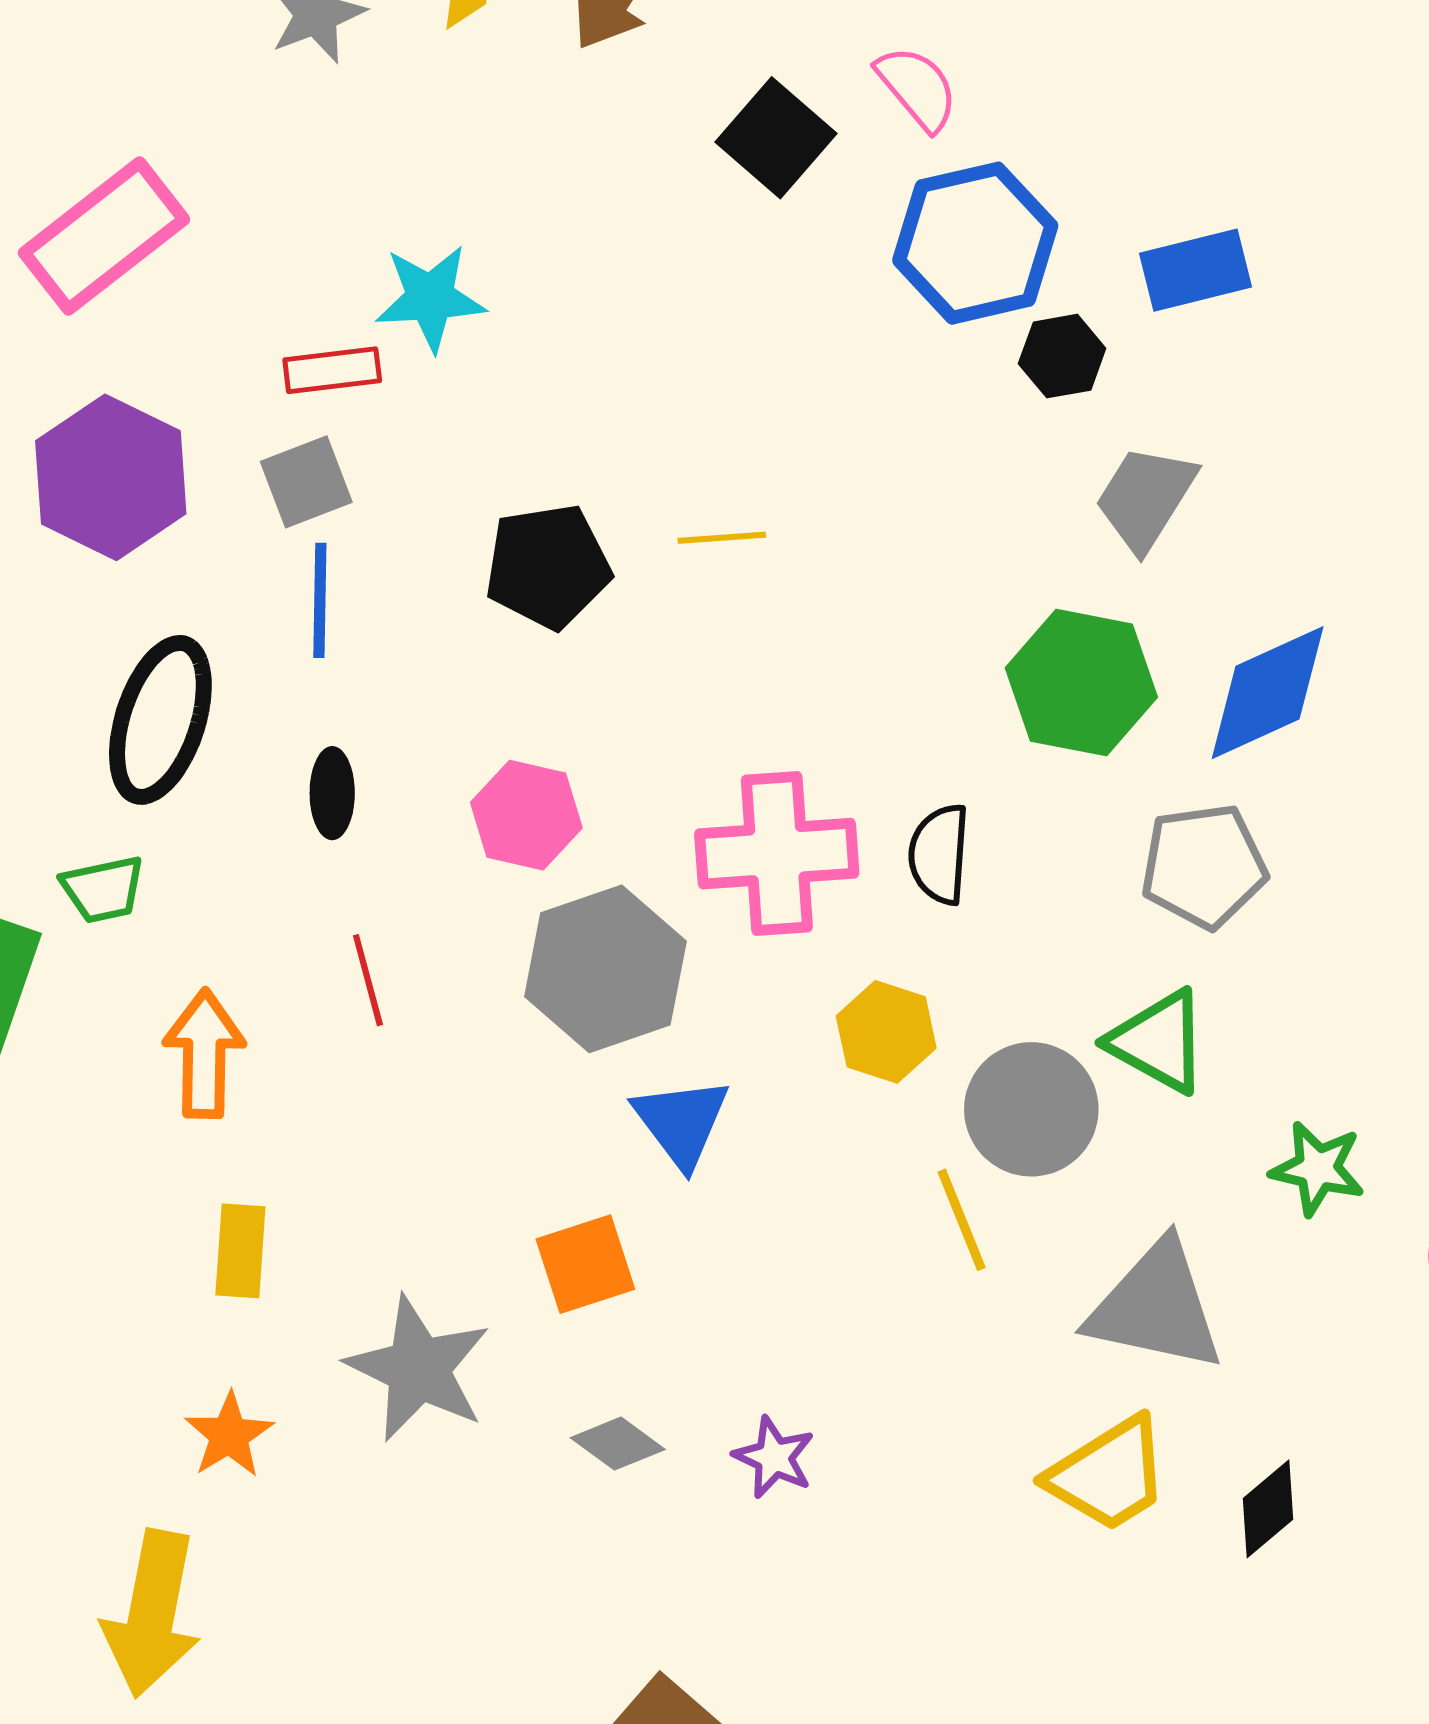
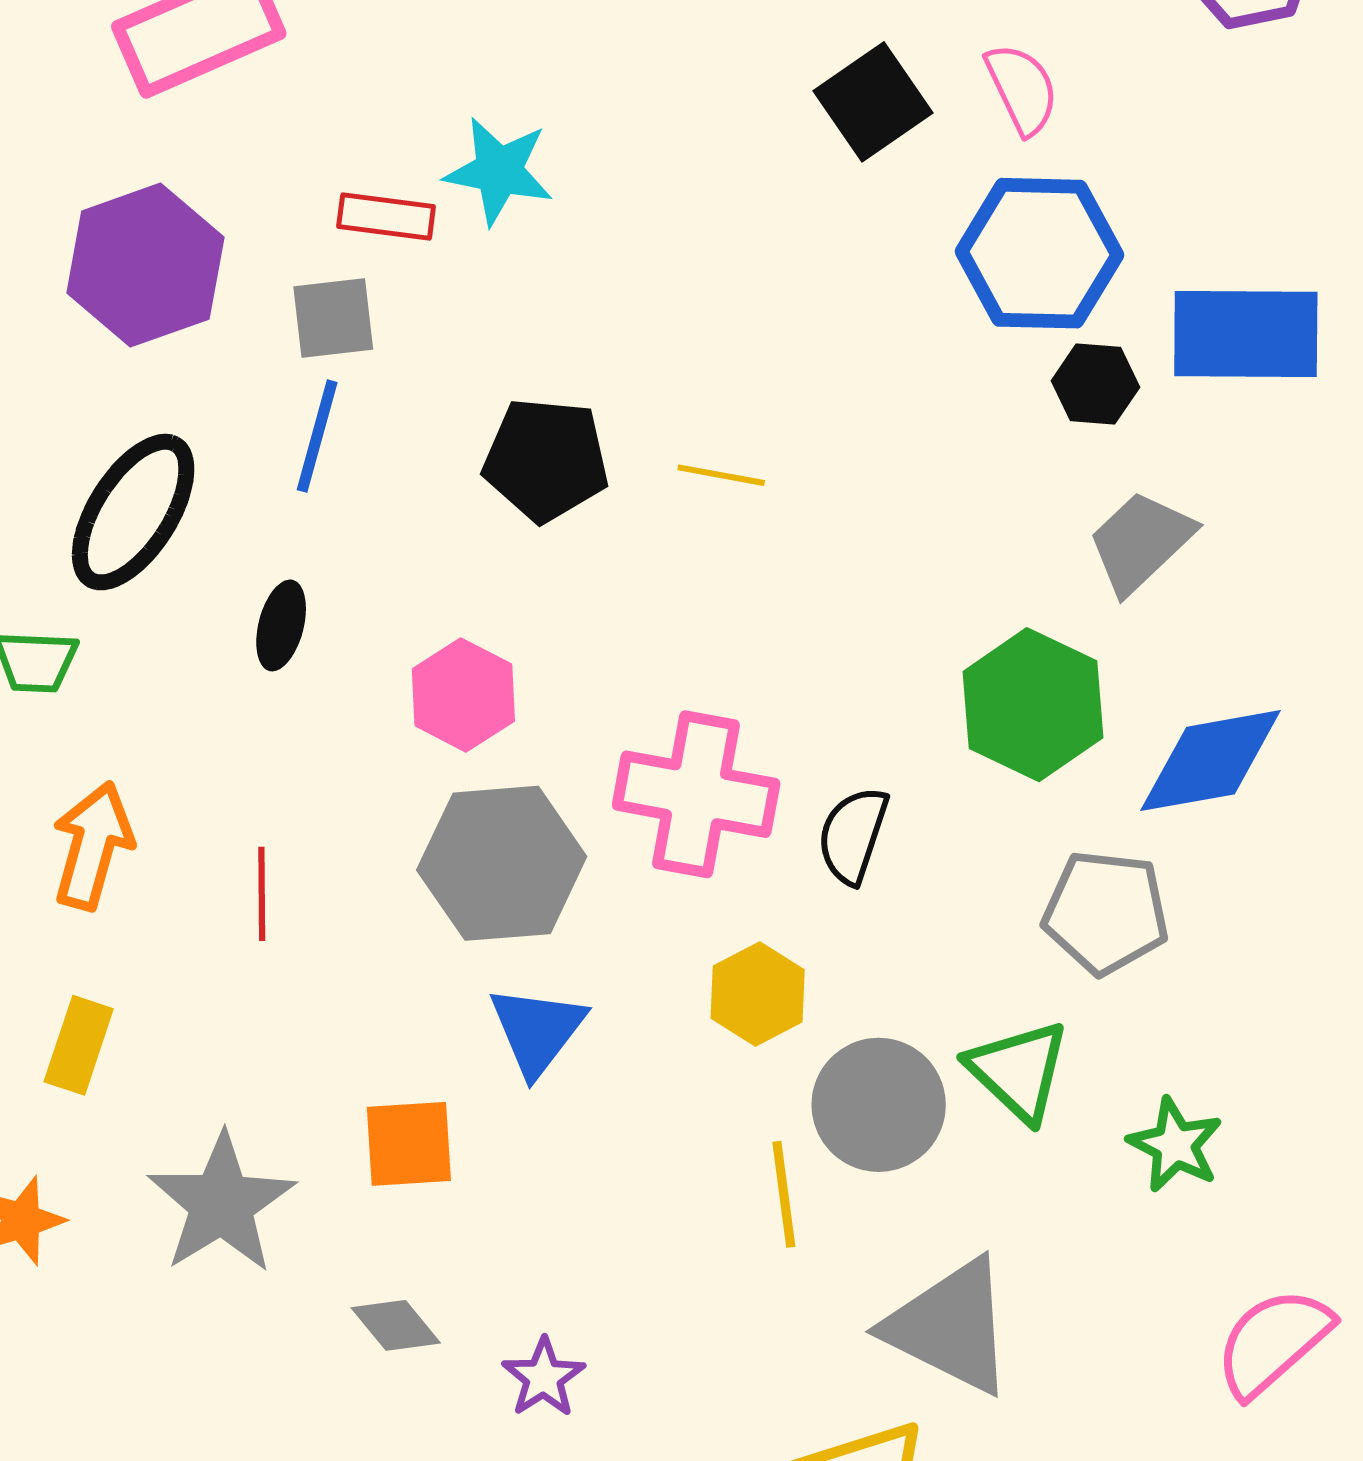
blue rectangle: (1196, 270) -> (1246, 334), size x1.4
red line: (368, 980) -> (262, 894), moved
green star: (1318, 1168) -> (1175, 1145), moved

